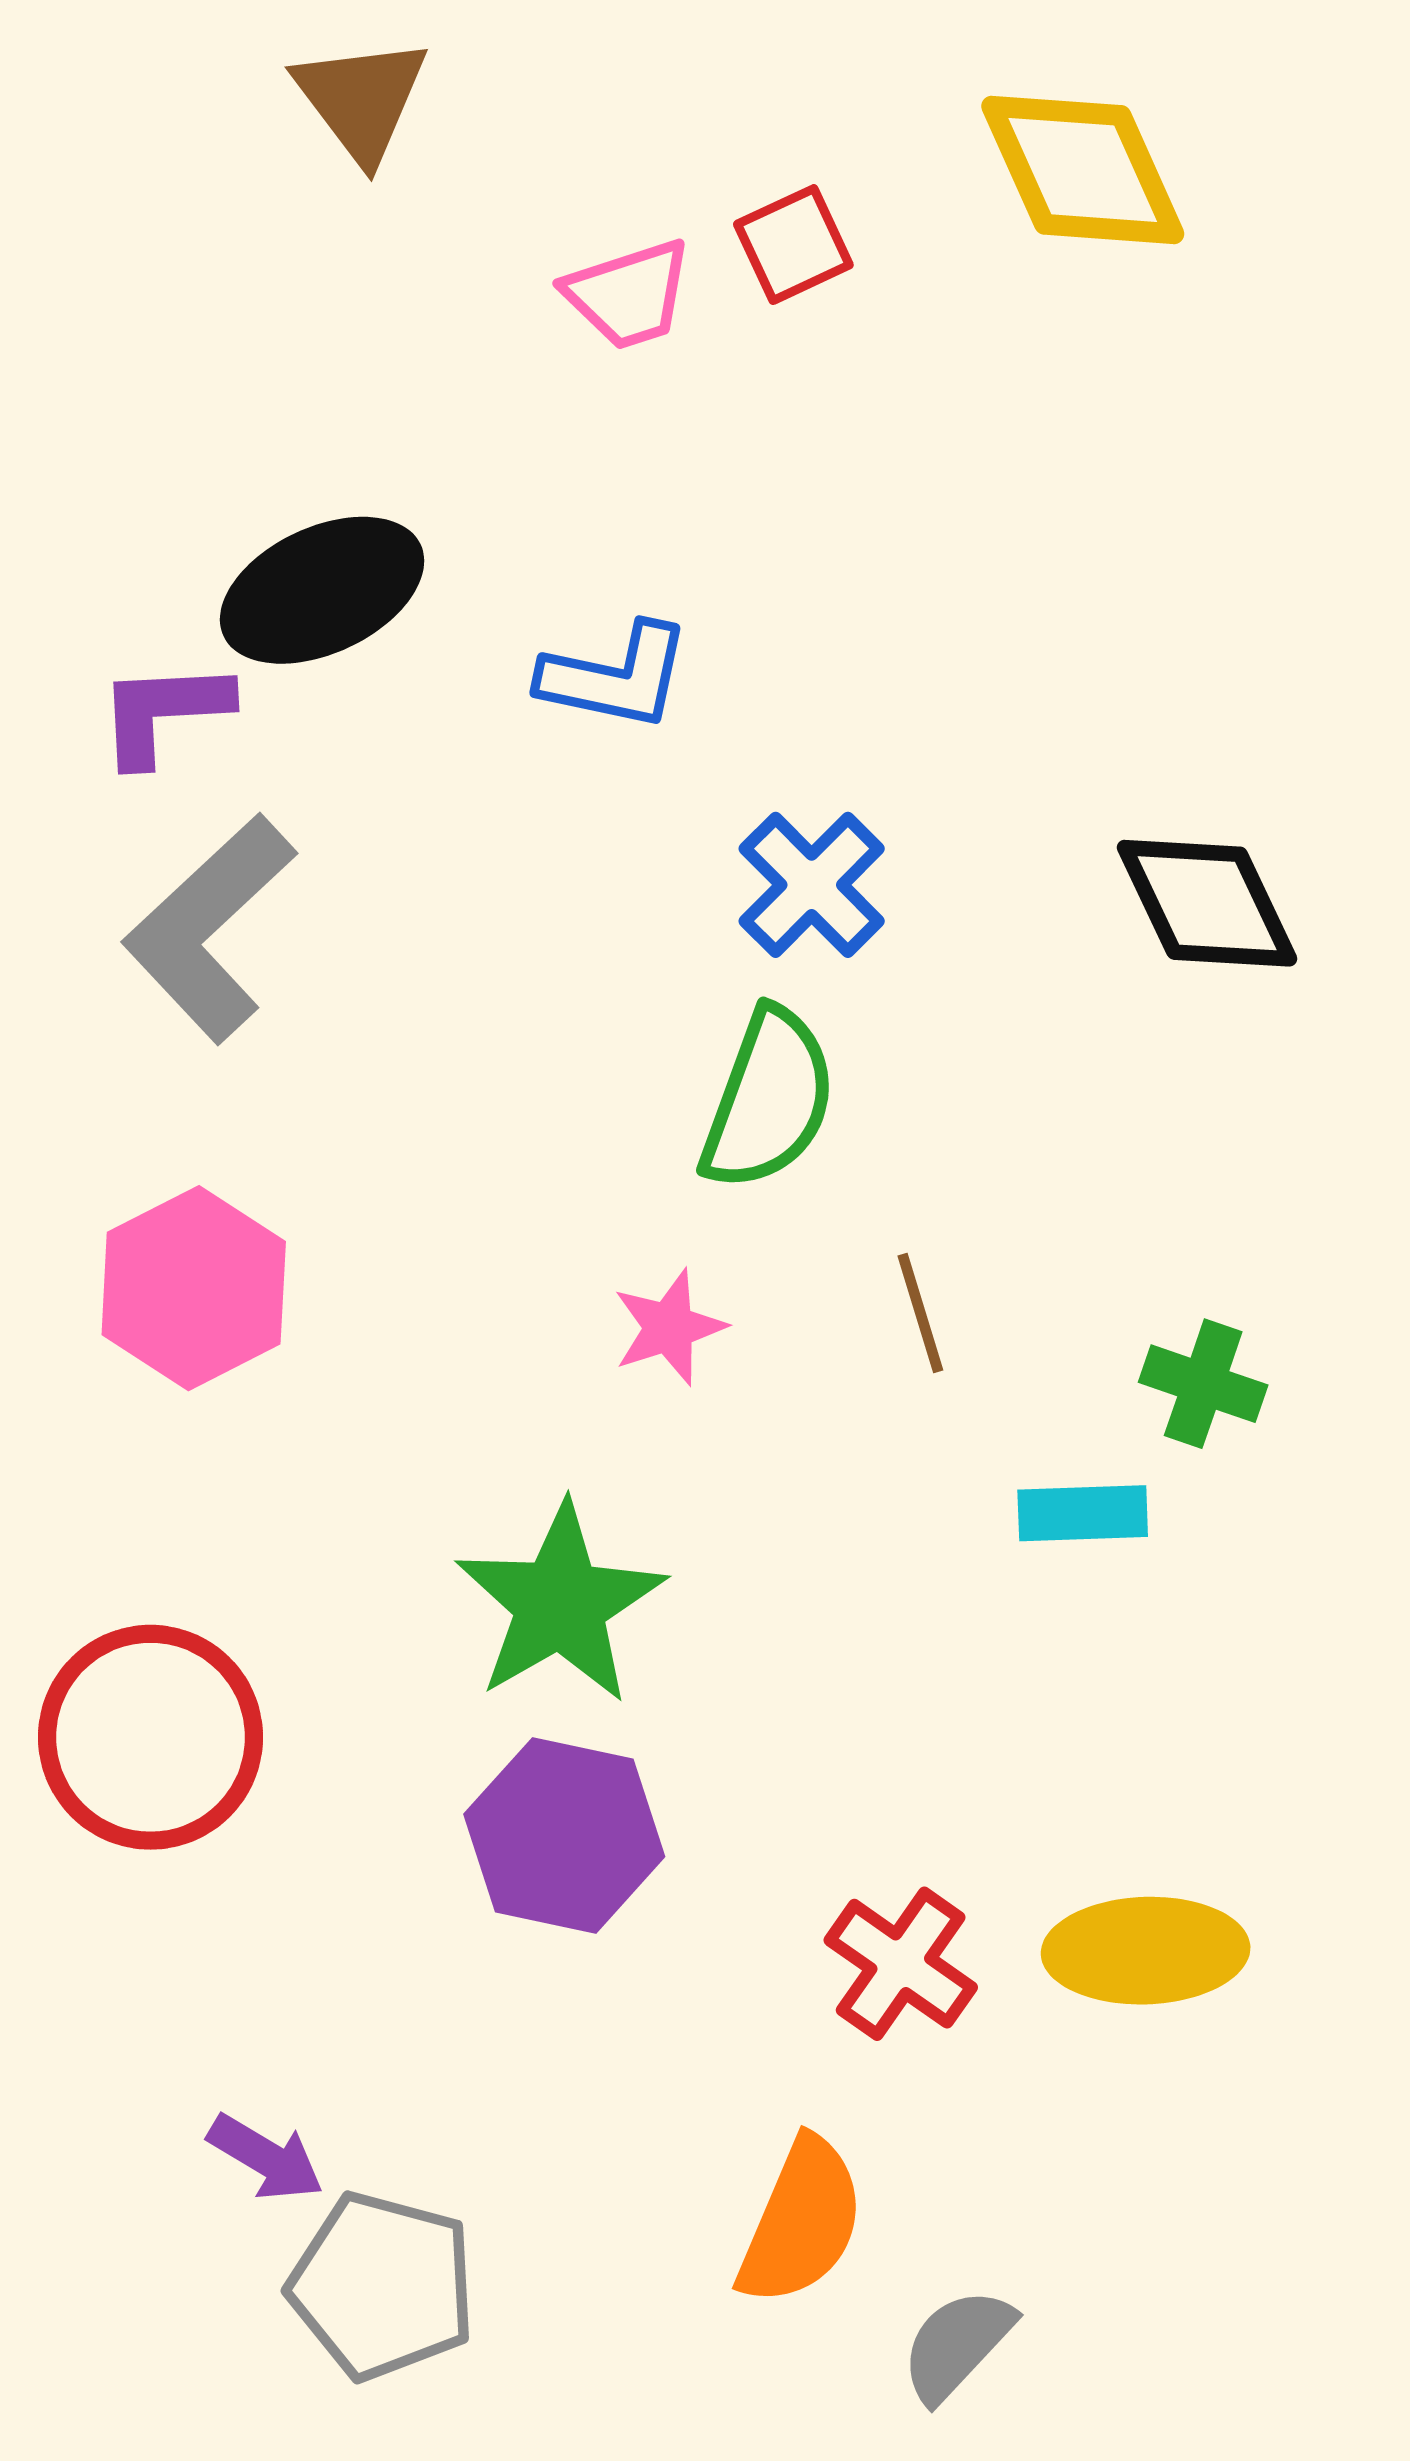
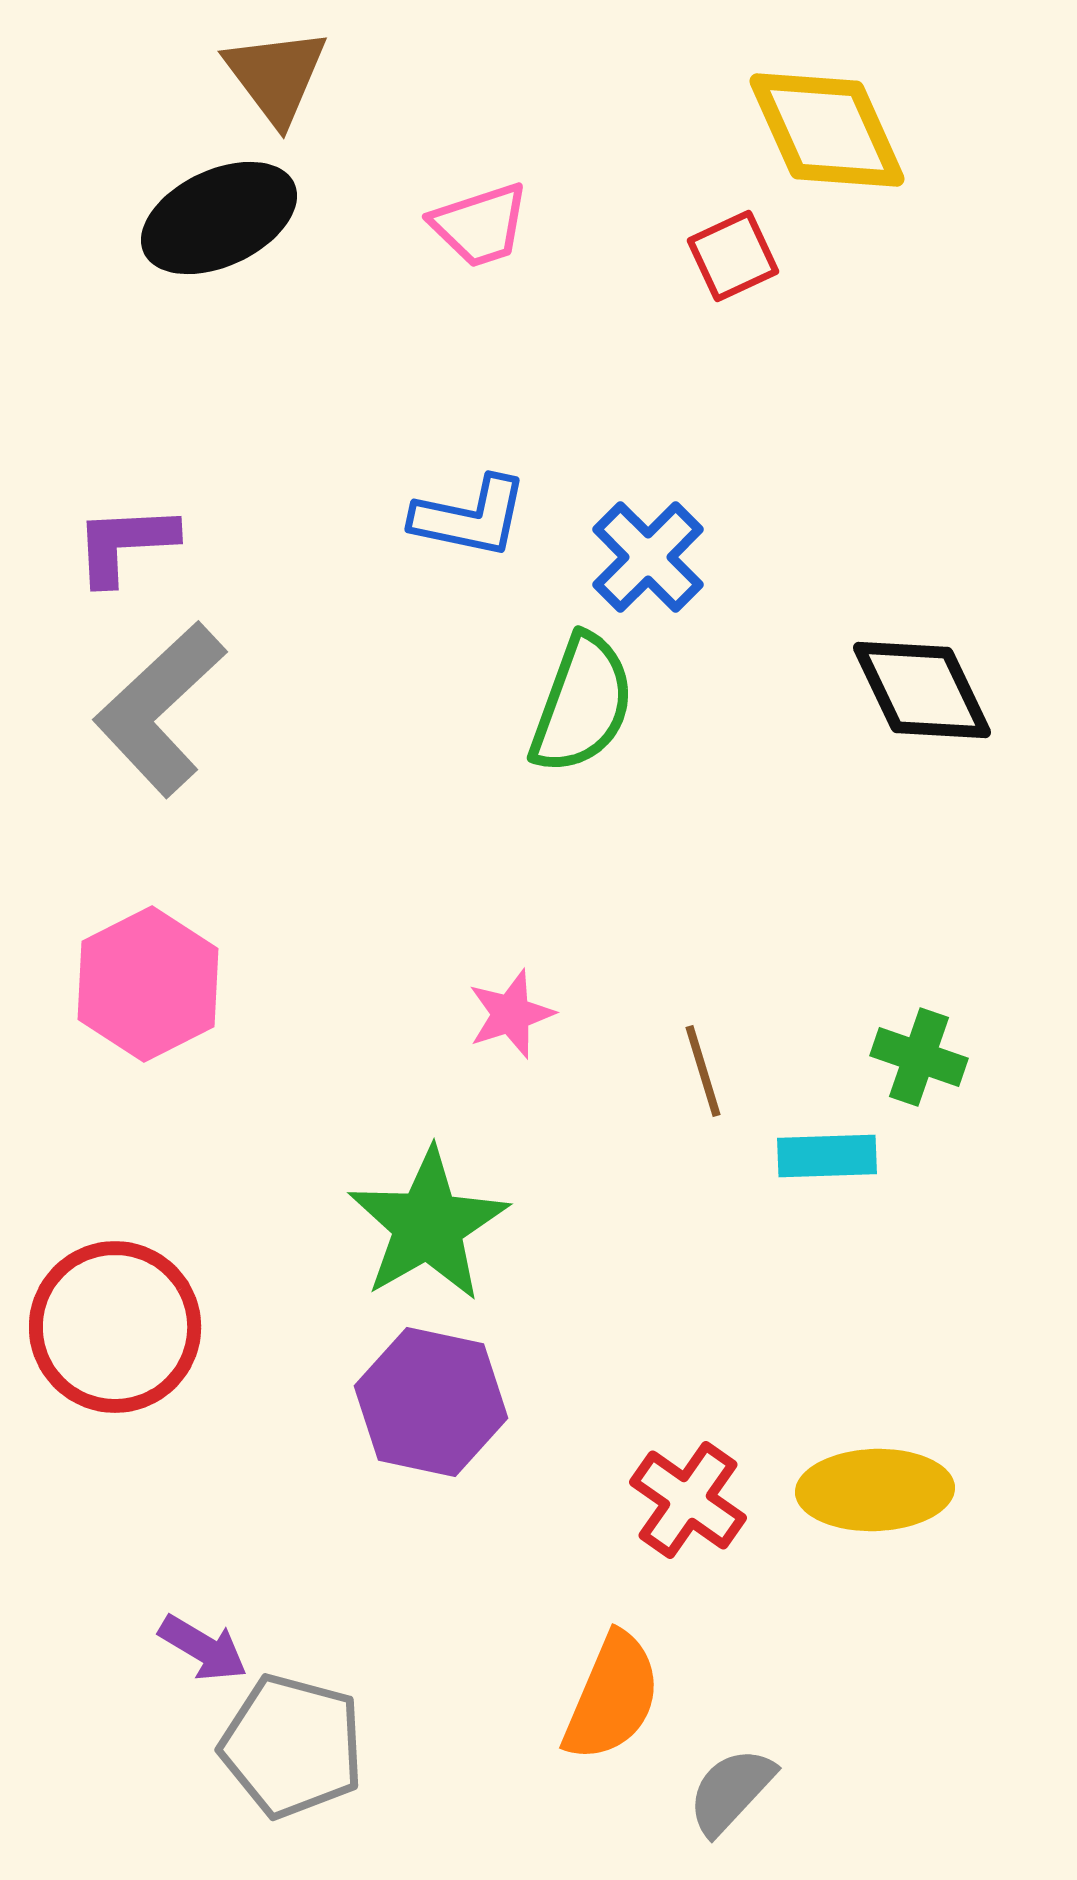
red square: (793, 245) -> (733, 256), moved
black ellipse: (322, 590) -> (219, 218), moved
blue cross: (812, 885) -> (648, 557), moved
green semicircle: (769, 1100) -> (582, 704), moved
brown line: (920, 1313) -> (703, 1071), moved

